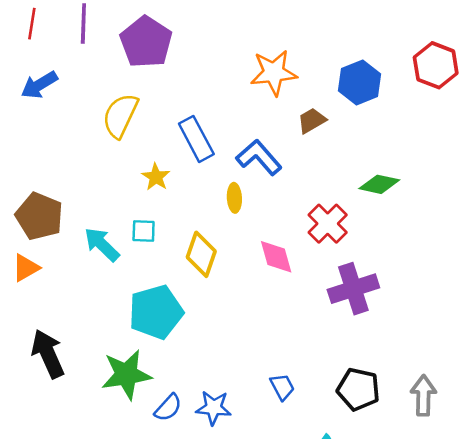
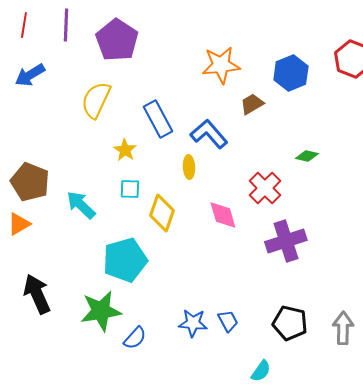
green diamond: (379, 184) -> (307, 156), size x0.7
cyan square: (144, 231) -> (130, 189), moved
blue star: (214, 408) -> (193, 323), moved

